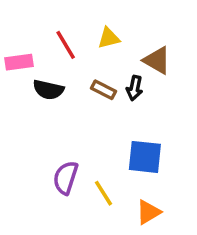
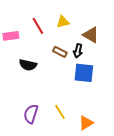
black semicircle: (48, 90) -> (28, 65), moved
blue square: (145, 157) -> (84, 73), moved
purple semicircle: (66, 178) -> (31, 114), moved

